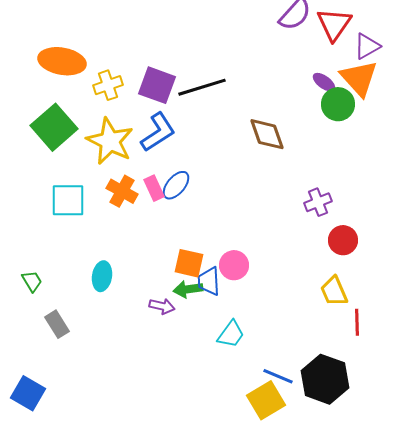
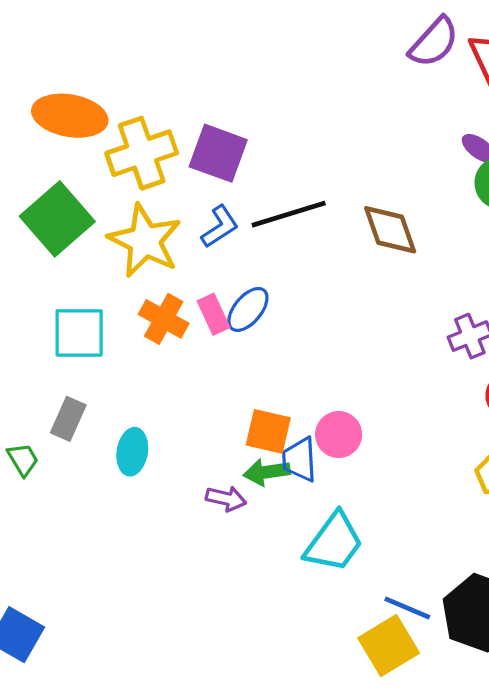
yellow cross: (108, 85) -> (142, 153), size x1.5
black line: (202, 87) -> (289, 214), moved
blue L-shape: (158, 132) -> (220, 227), size x0.7
gray rectangle: (57, 324) -> (68, 419), moved, turned 56
cyan trapezoid: (231, 334) -> (334, 542), size x1.4

